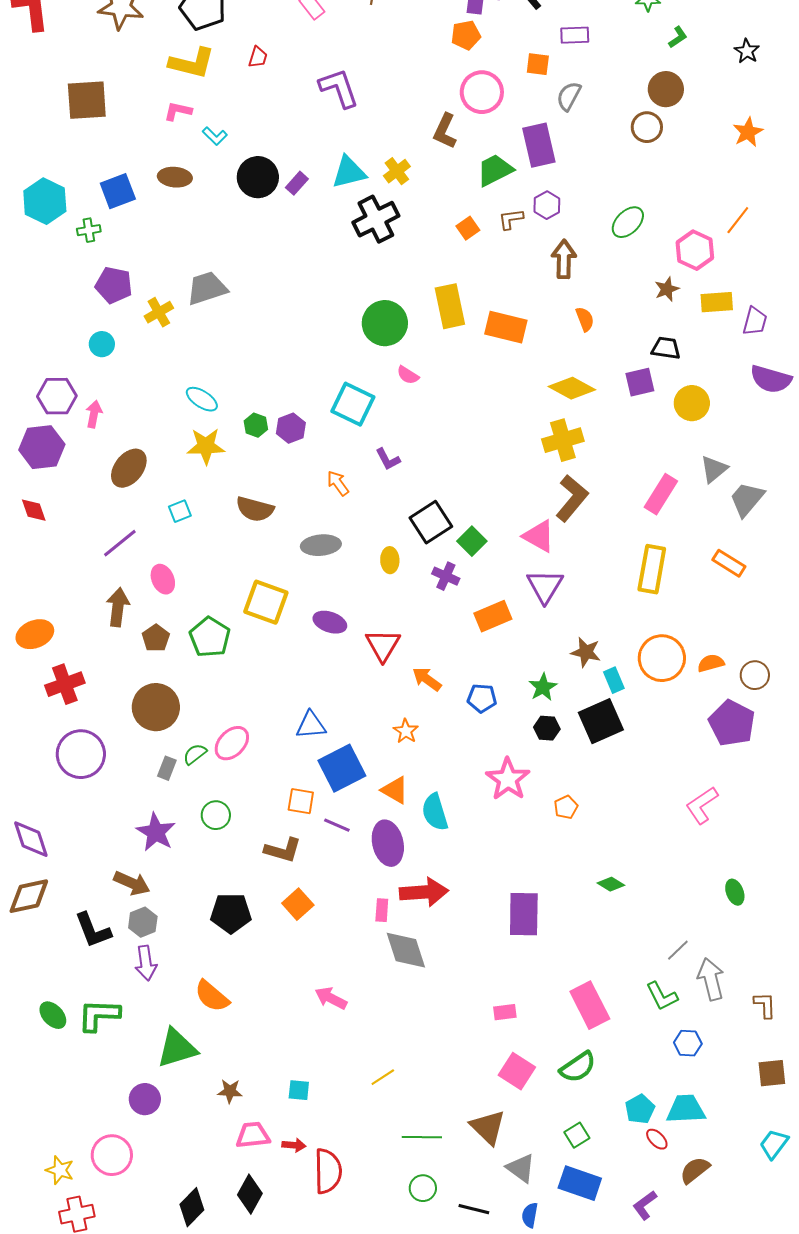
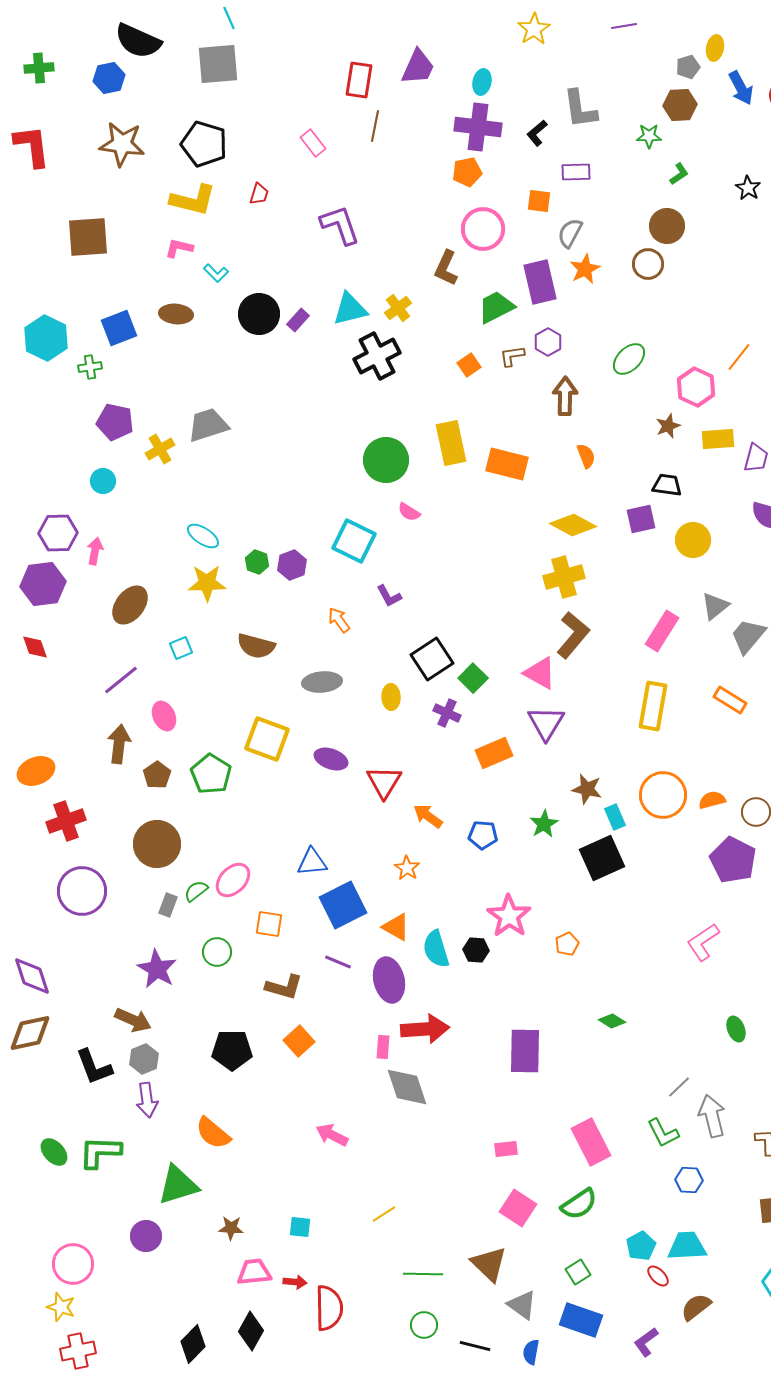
orange star: (748, 132) -> (585, 269), moved
black hexagon: (547, 728) -> (476, 950), moved
orange square: (301, 801) -> (269, 924), moved
pink circle: (112, 1155) -> (73, 1264), moved

